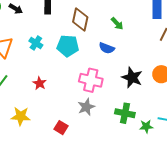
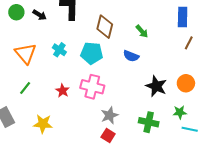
pink cross: (91, 80) -> (92, 87), moved
green star: (146, 126) -> (180, 112), moved
red square: (61, 128) -> (108, 136), moved

